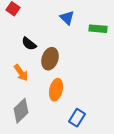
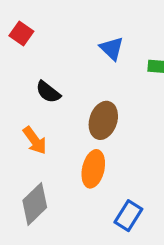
brown ellipse: (50, 59) -> (103, 120), moved

